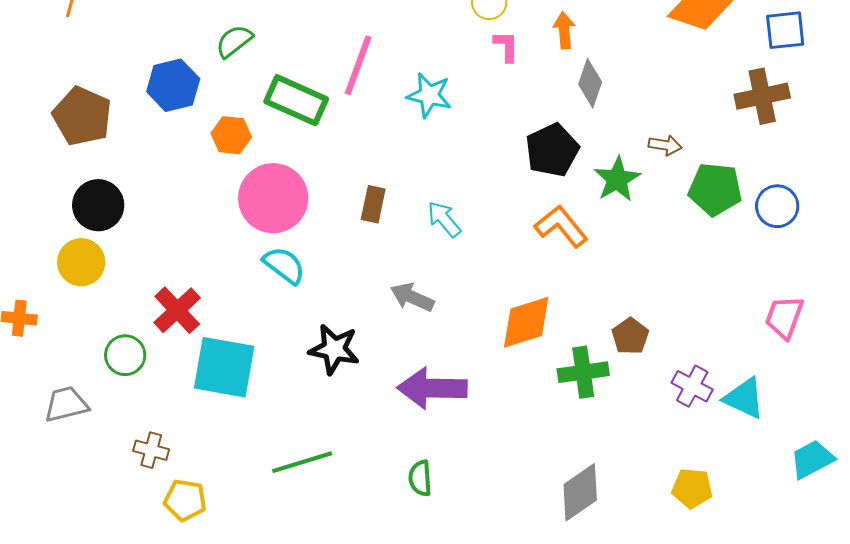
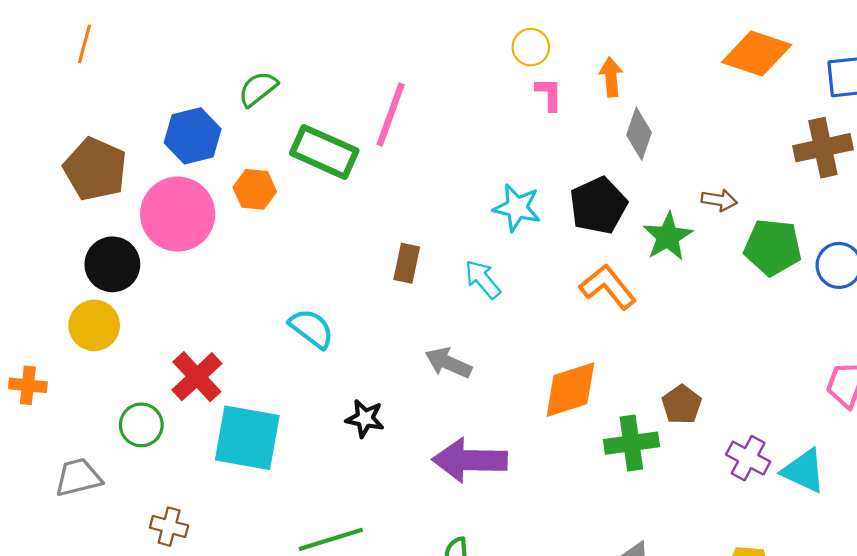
cyan star: (429, 95) -> (517, 208), moved
pink circle: (273, 198) -> (178, 214), moved
black star: (334, 349) -> (365, 418), size x0.7

